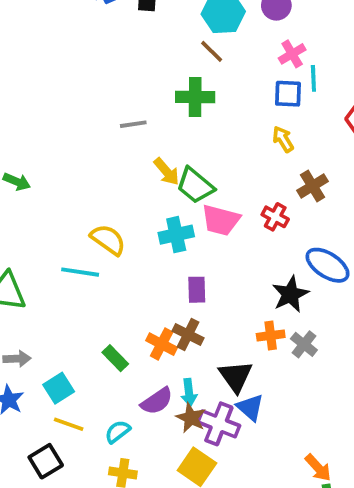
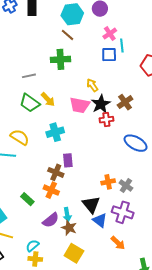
yellow arrow: (283, 139) -> (92, 85), moved
green trapezoid: (195, 186) -> (30, 103), moved
red cross: (275, 217) -> (106, 120), turned -32
pink trapezoid: (221, 220) -> (80, 105), moved
black star: (290, 294) -> (101, 104), moved
brown cross: (188, 335) -> (56, 172), moved
purple cross: (219, 424) -> (123, 212), moved
cyan semicircle: (118, 432) -> (32, 246), moved
orange arrow: (318, 468) -> (118, 243), moved

